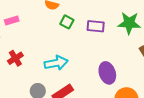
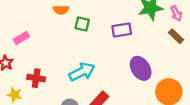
purple rectangle: (96, 26) -> (122, 30), moved
red cross: (15, 58) -> (36, 78), turned -35

